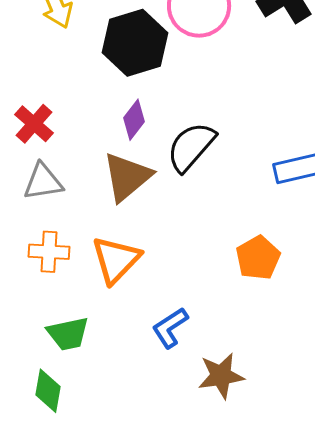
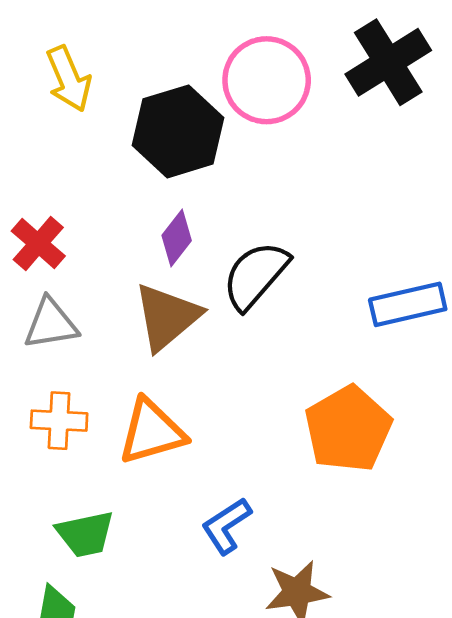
orange pentagon: (258, 258) -> (348, 429), size x1.4
orange triangle: (116, 260) -> (152, 432), turned 30

